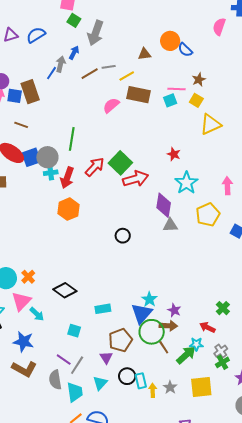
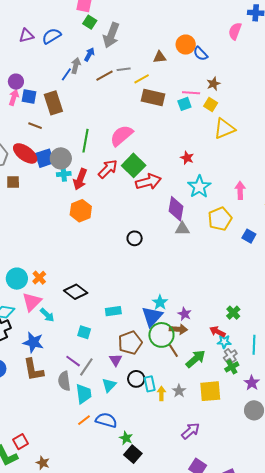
brown rectangle: (30, 92) -> (53, 103), moved
pink semicircle: (111, 105) -> (122, 136), moved, size x1.4
cyan star: (196, 344) -> (224, 342), moved
brown L-shape: (24, 369) -> (34, 370), turned 50

